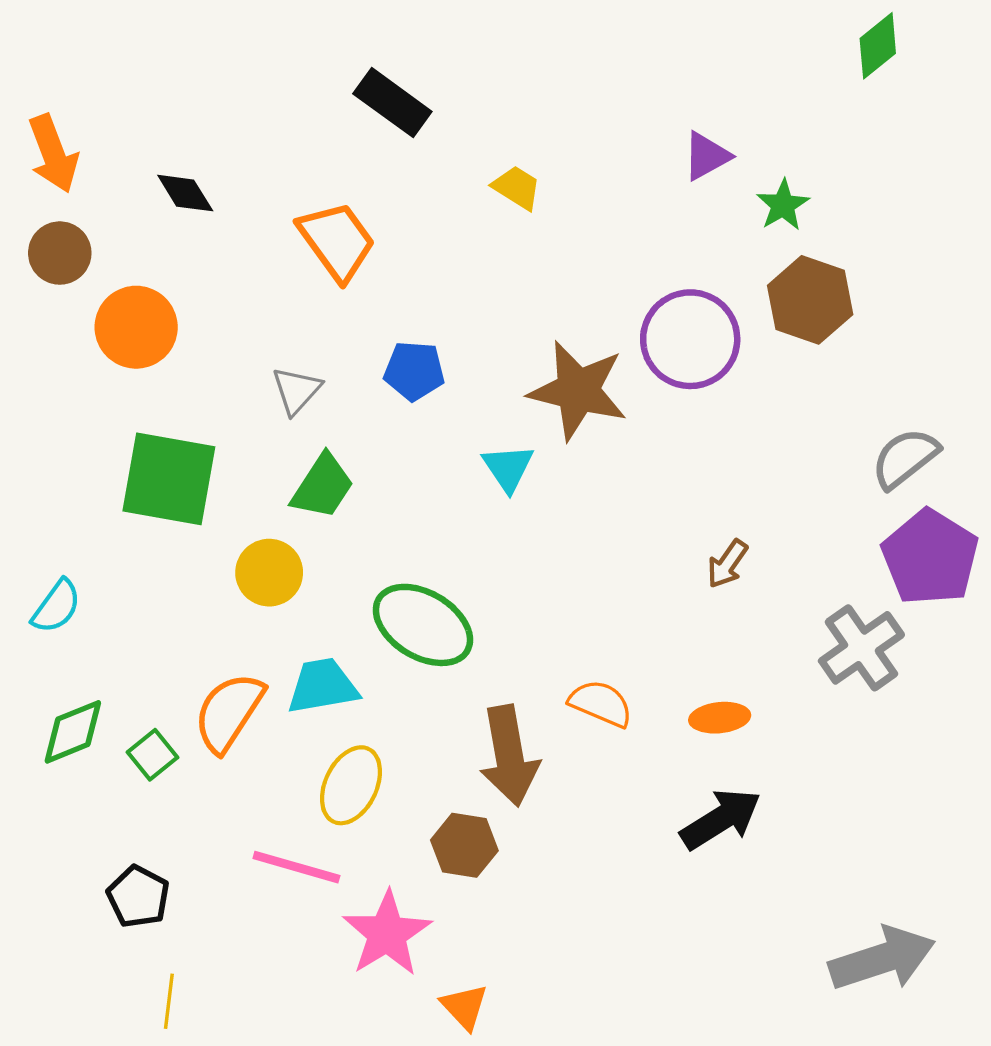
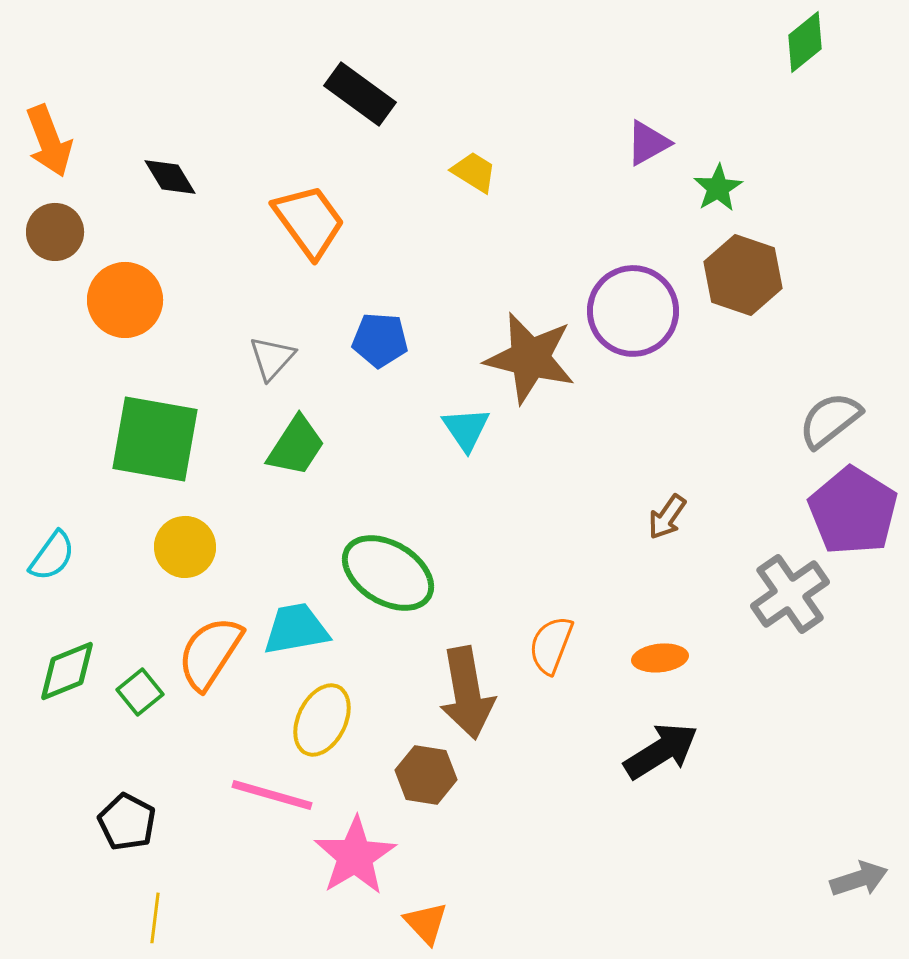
yellow circle: (269, 573) -> (185, 547), moved
orange semicircle: (601, 703) -> (551, 645), turned -92
gray arrow: (882, 959) -> (859, 879), moved, size x0.6

